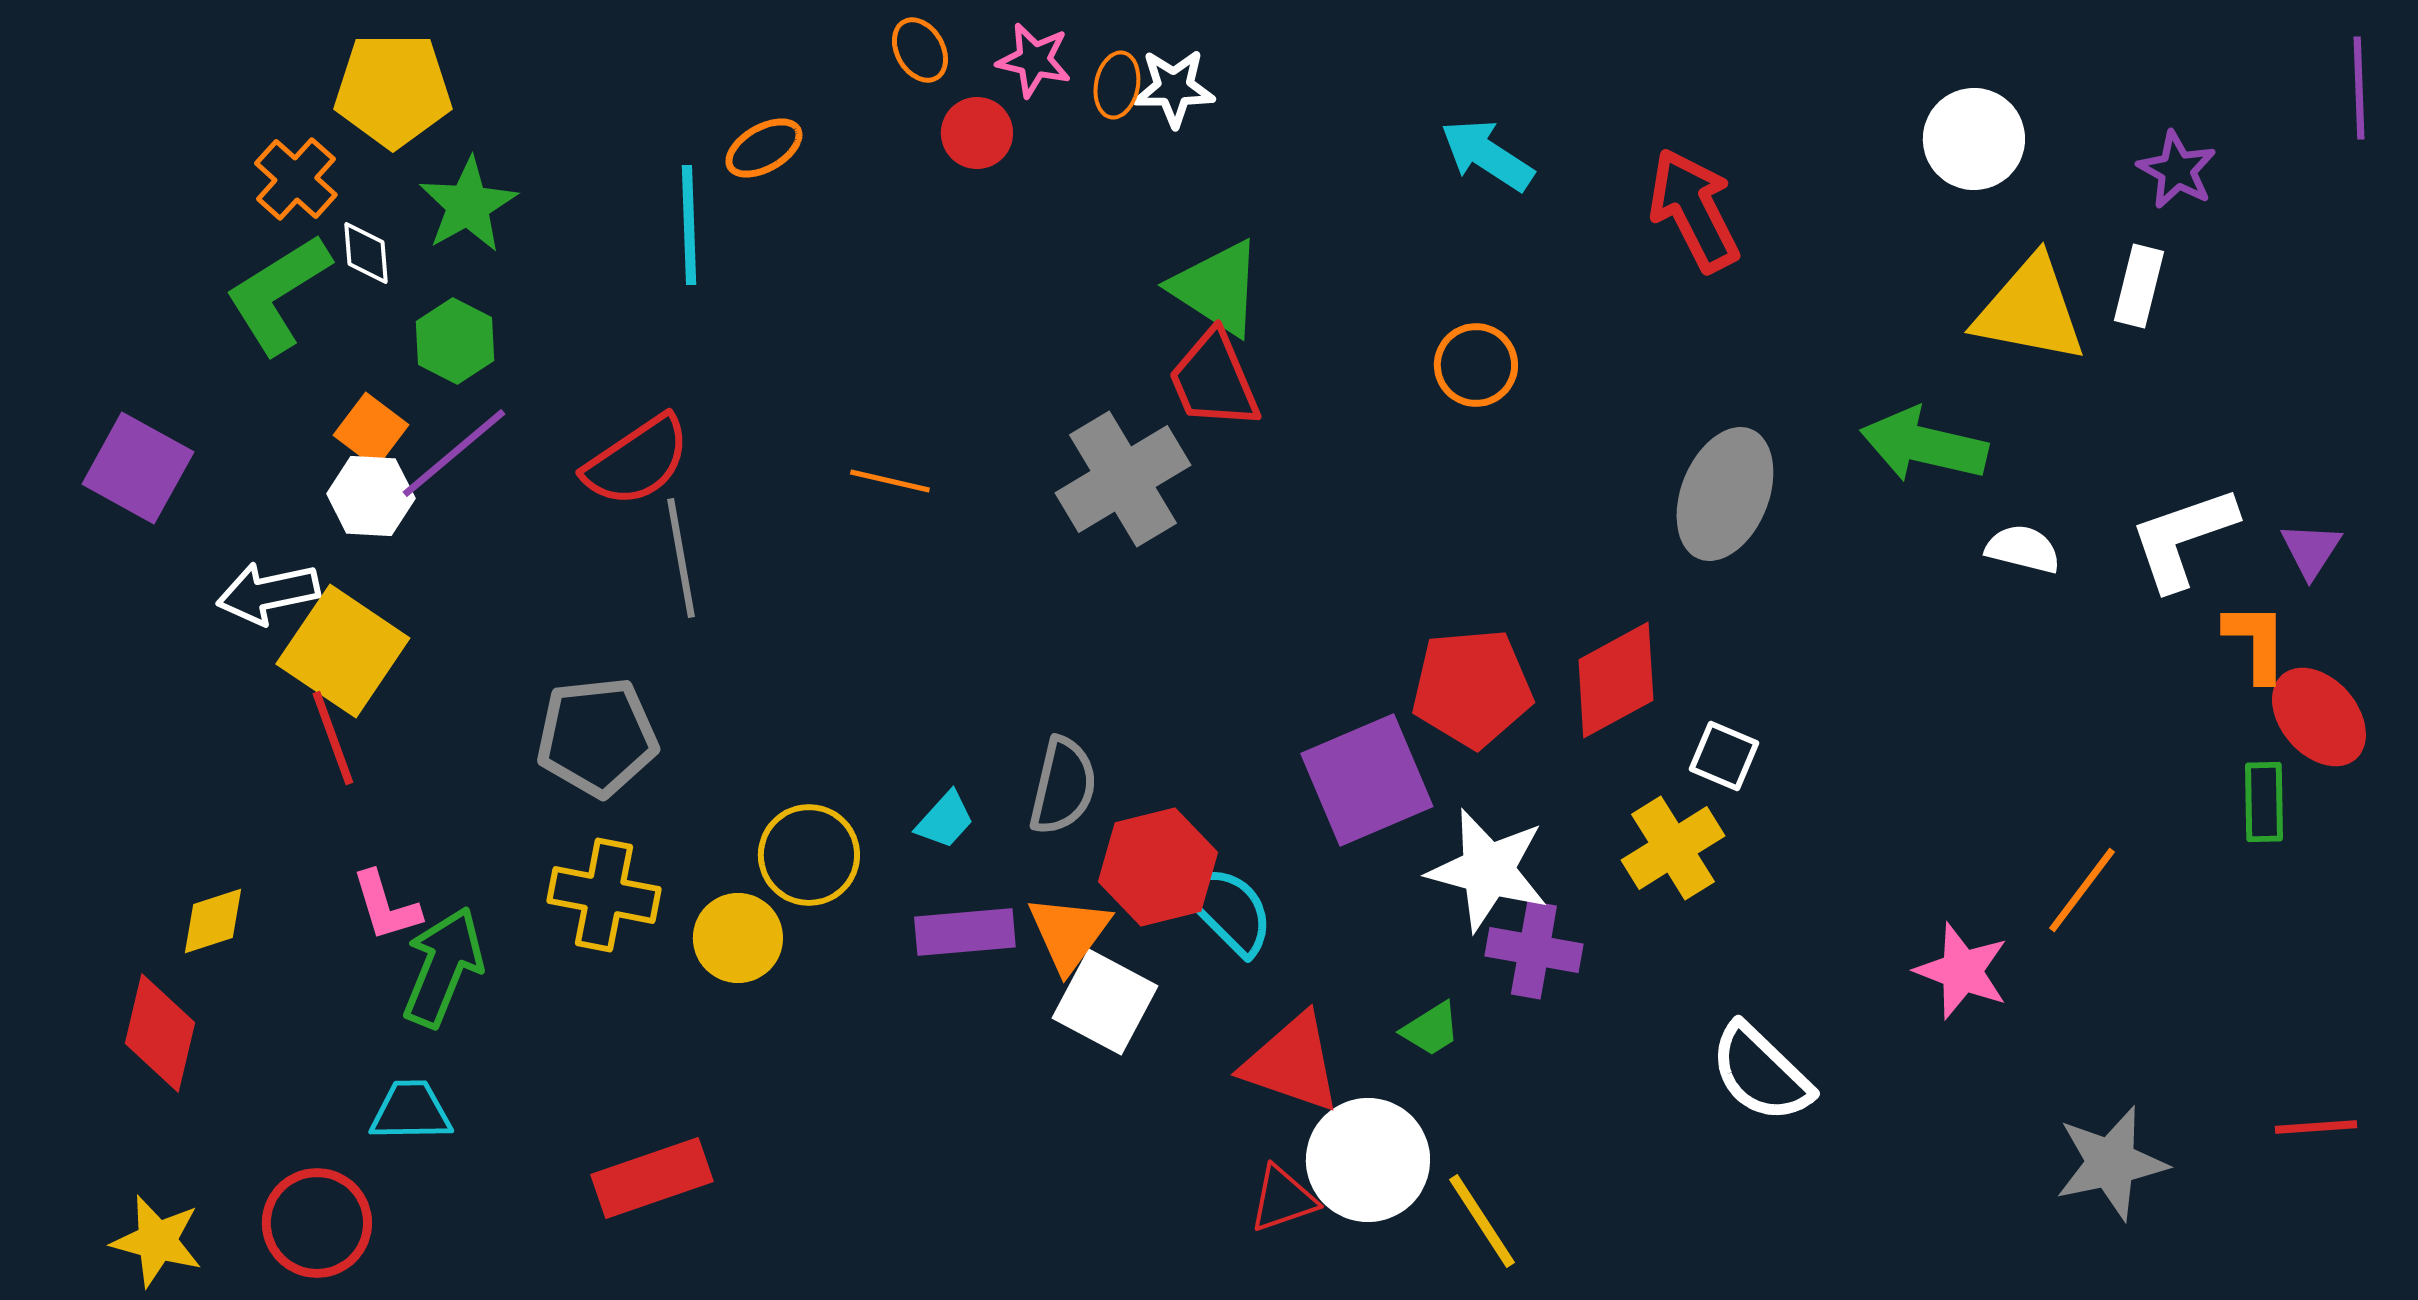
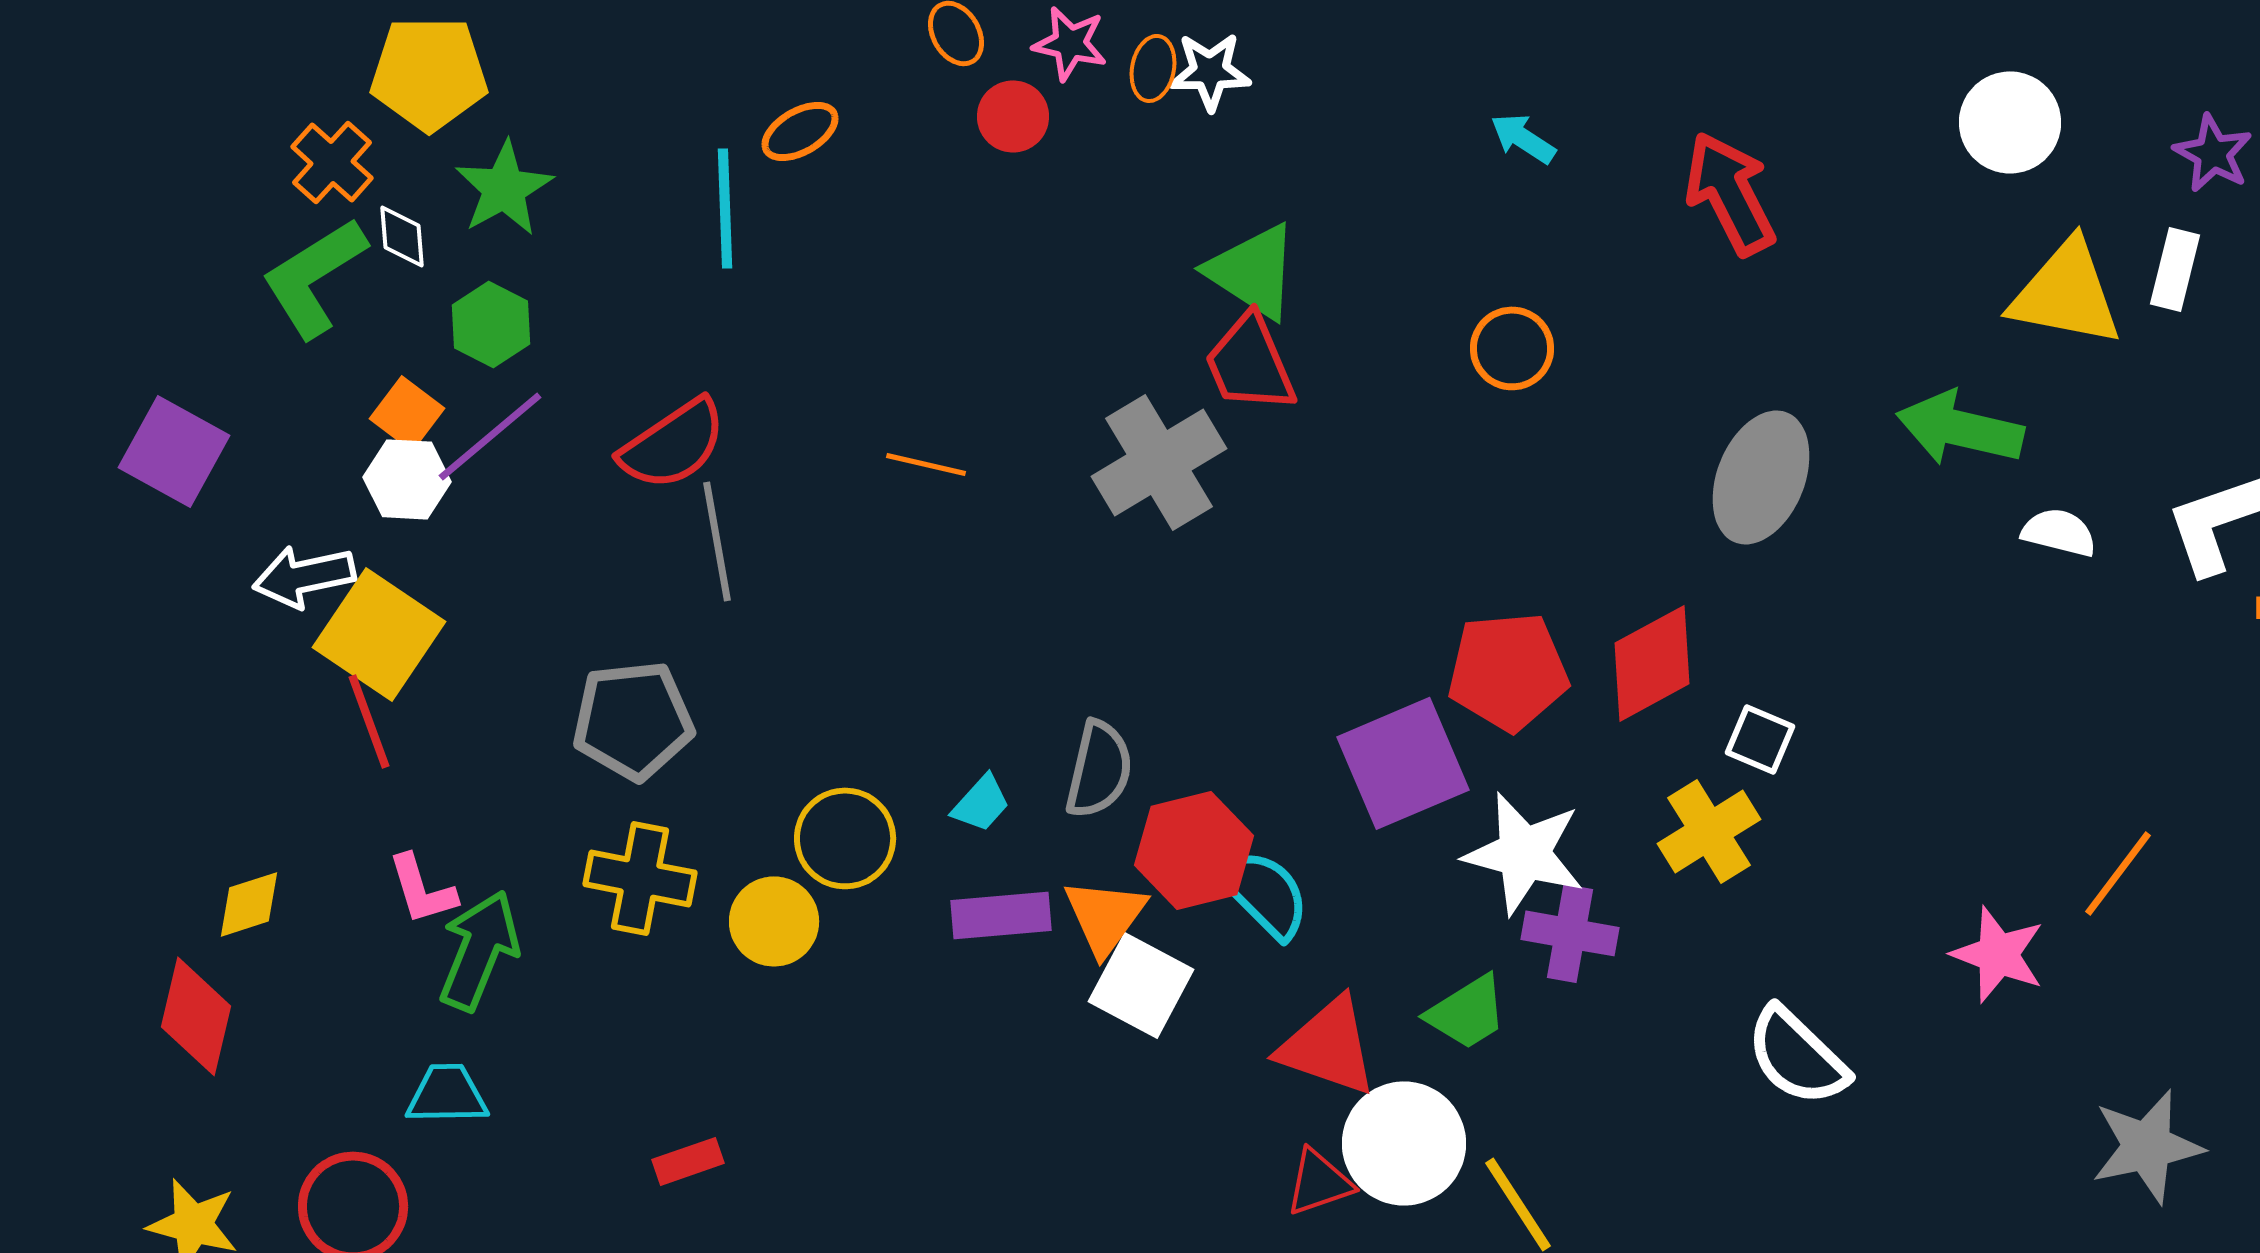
cyan arrow: (1487, 155) -> (1523, 138), size x0.7
green trapezoid: (1431, 1029) -> (1467, 1012), size x1.4
red rectangle: (652, 1178) -> (688, 1161), size x0.6

